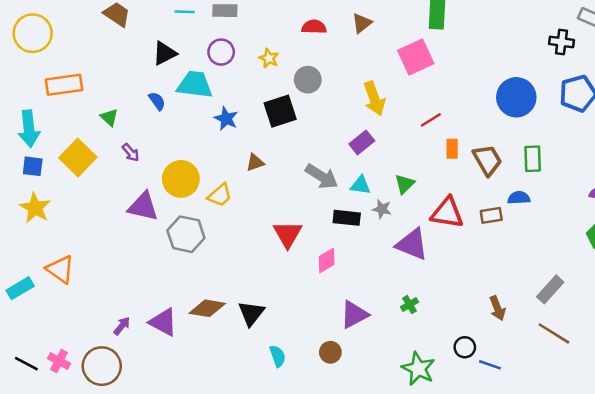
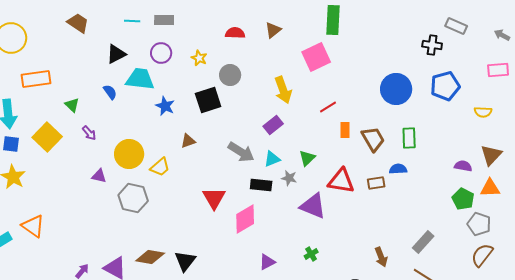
cyan triangle: (361, 185) -> (272, 159), turned -30
purple triangle: (143, 207) -> (99, 176), size x0.6
pink diamond: (327, 261) -> (245, 219), size x1.4
purple triangle: (354, 315) -> (267, 262), size x0.7

